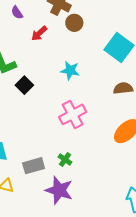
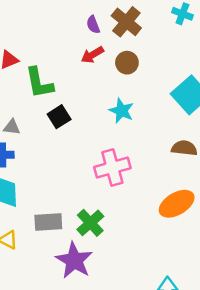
purple semicircle: (17, 13) -> (93, 25), moved
brown circle: (74, 23) -> (127, 63), moved
green cross: (65, 159) -> (90, 223), size x1.5

